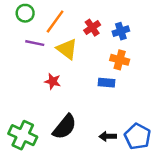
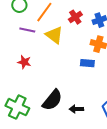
red star: (53, 81) -> (24, 62), moved
black arrow: (108, 136) -> (76, 109), moved

